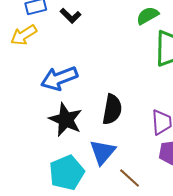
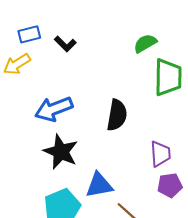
black semicircle: (112, 109) -> (117, 115), moved
blue triangle: (103, 152) -> (99, 185), turned 40

